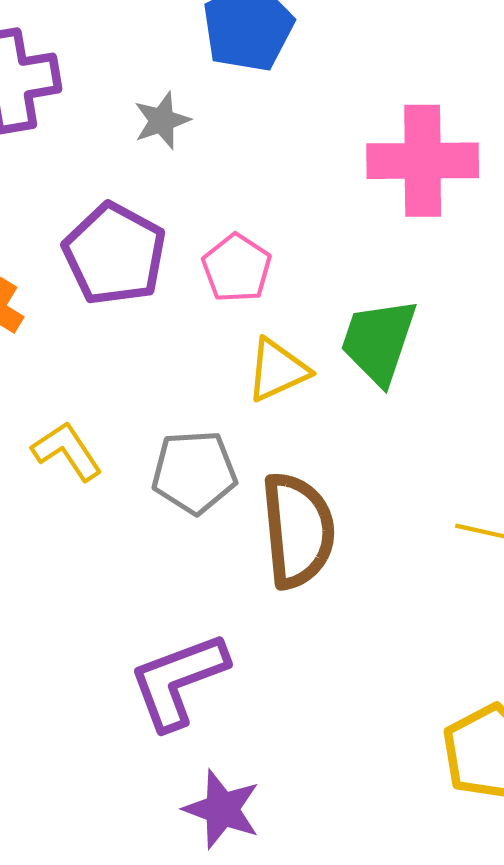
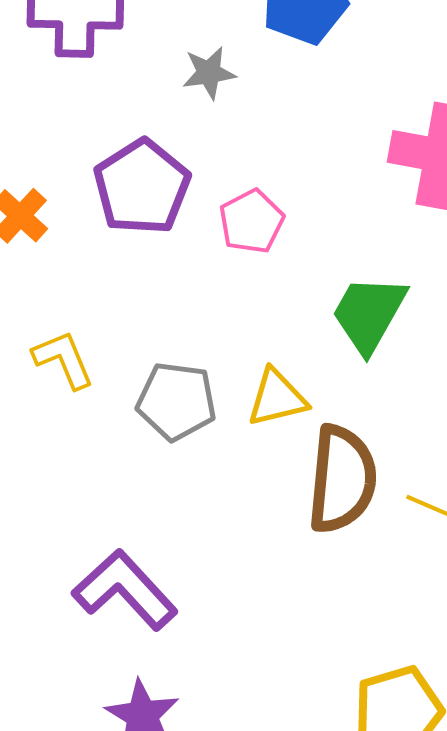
yellow triangle: (277, 370) -> (277, 398), moved
brown semicircle: (298, 530) -> (342, 479), moved
purple L-shape: (178, 681) -> (125, 590), turned 57

